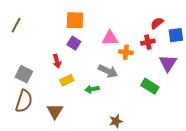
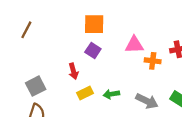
gray arrow: (108, 71) -> (147, 101), moved
gray square: (24, 74) -> (36, 86), turned 36
green arrow: (92, 89) -> (111, 94), moved

